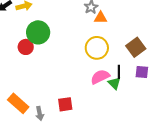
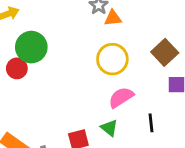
black line: (119, 72) -> (151, 123), moved
green triangle: (114, 83) -> (109, 128), moved

